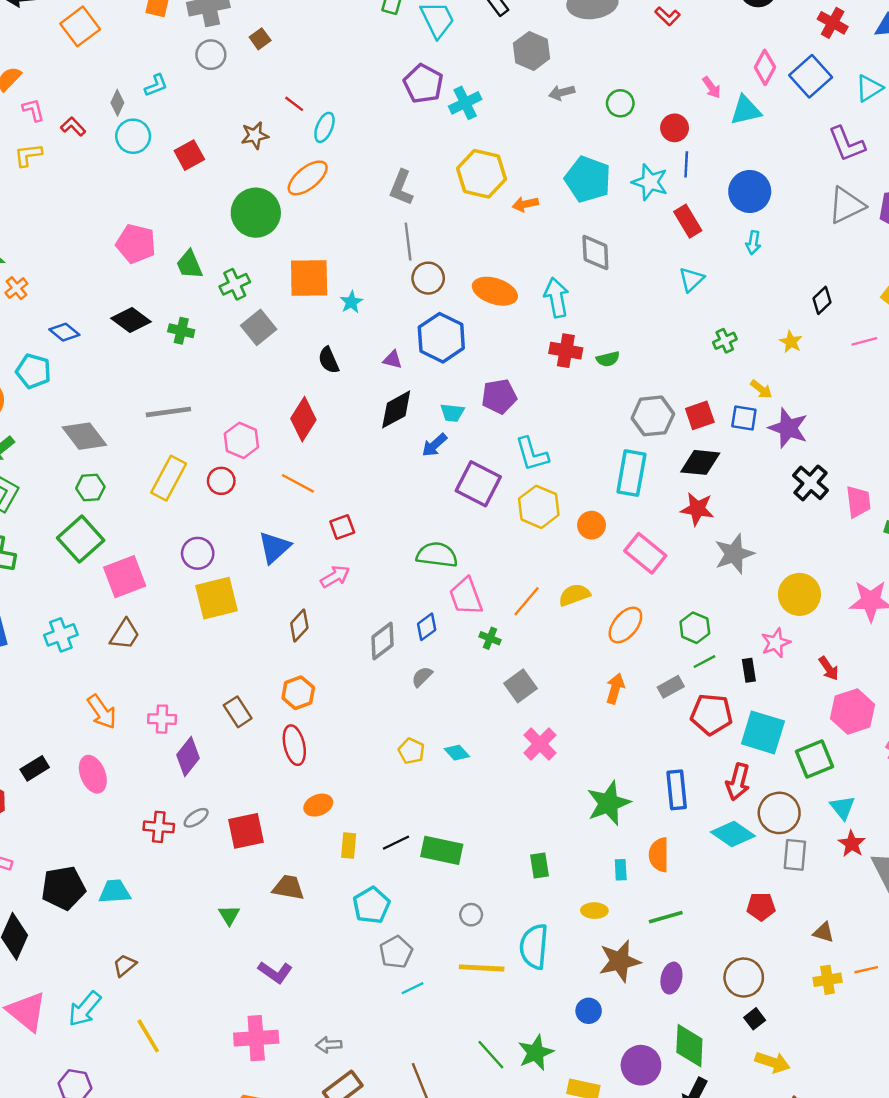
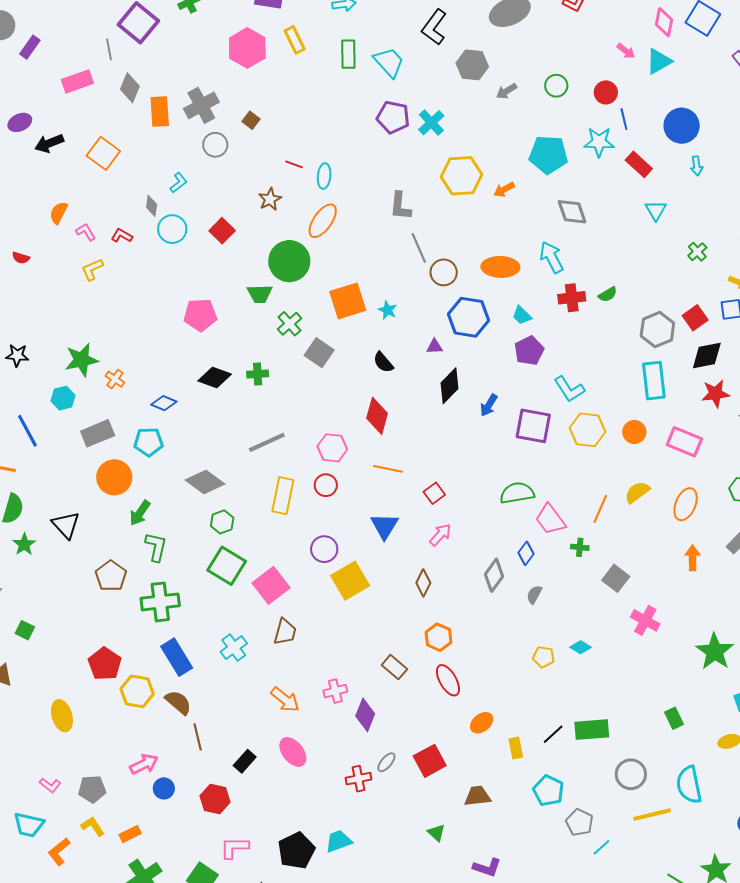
green trapezoid: (189, 265) -> (260, 294), moved, turned -52
cyan trapezoid: (452, 413) -> (522, 315), moved, turned 55
gray circle: (471, 915) -> (631, 774), size x1.6

